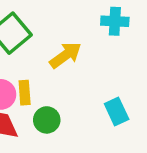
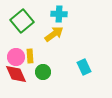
cyan cross: (115, 21) -> (59, 14), moved

